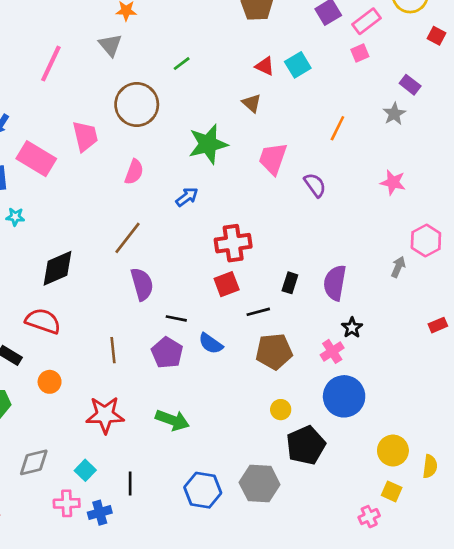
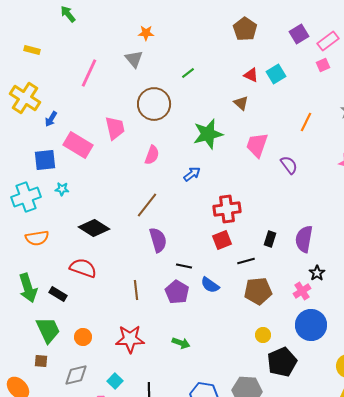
black diamond: (57, 268) -> (94, 228), turned 56
orange circle: (50, 382) -> (83, 337), moved
green arrow: (172, 420) -> (181, 343), size x0.7

